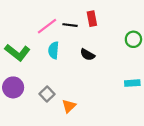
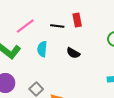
pink line: (47, 26) -> (25, 26), moved

